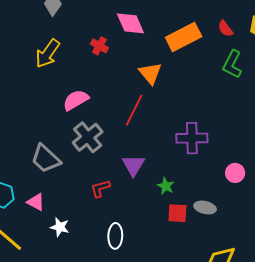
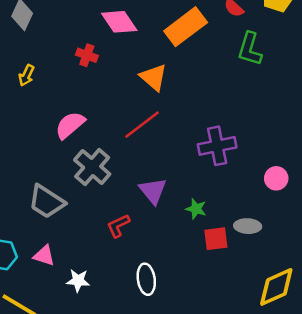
yellow arrow: (48, 53) -> (26, 75), size x0.6
red line: (134, 110) -> (142, 125), turned 36

